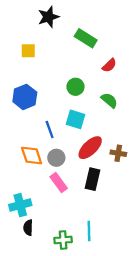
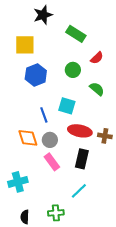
yellow square: (28, 51) -> (25, 45), size x1.5
green circle: (75, 87) -> (73, 70), moved
blue hexagon: (25, 97) -> (36, 75), moved
red ellipse: (90, 148) -> (80, 131), turned 55
black semicircle: (28, 228) -> (25, 217), moved
cyan line: (89, 231) -> (79, 191), moved, turned 48

